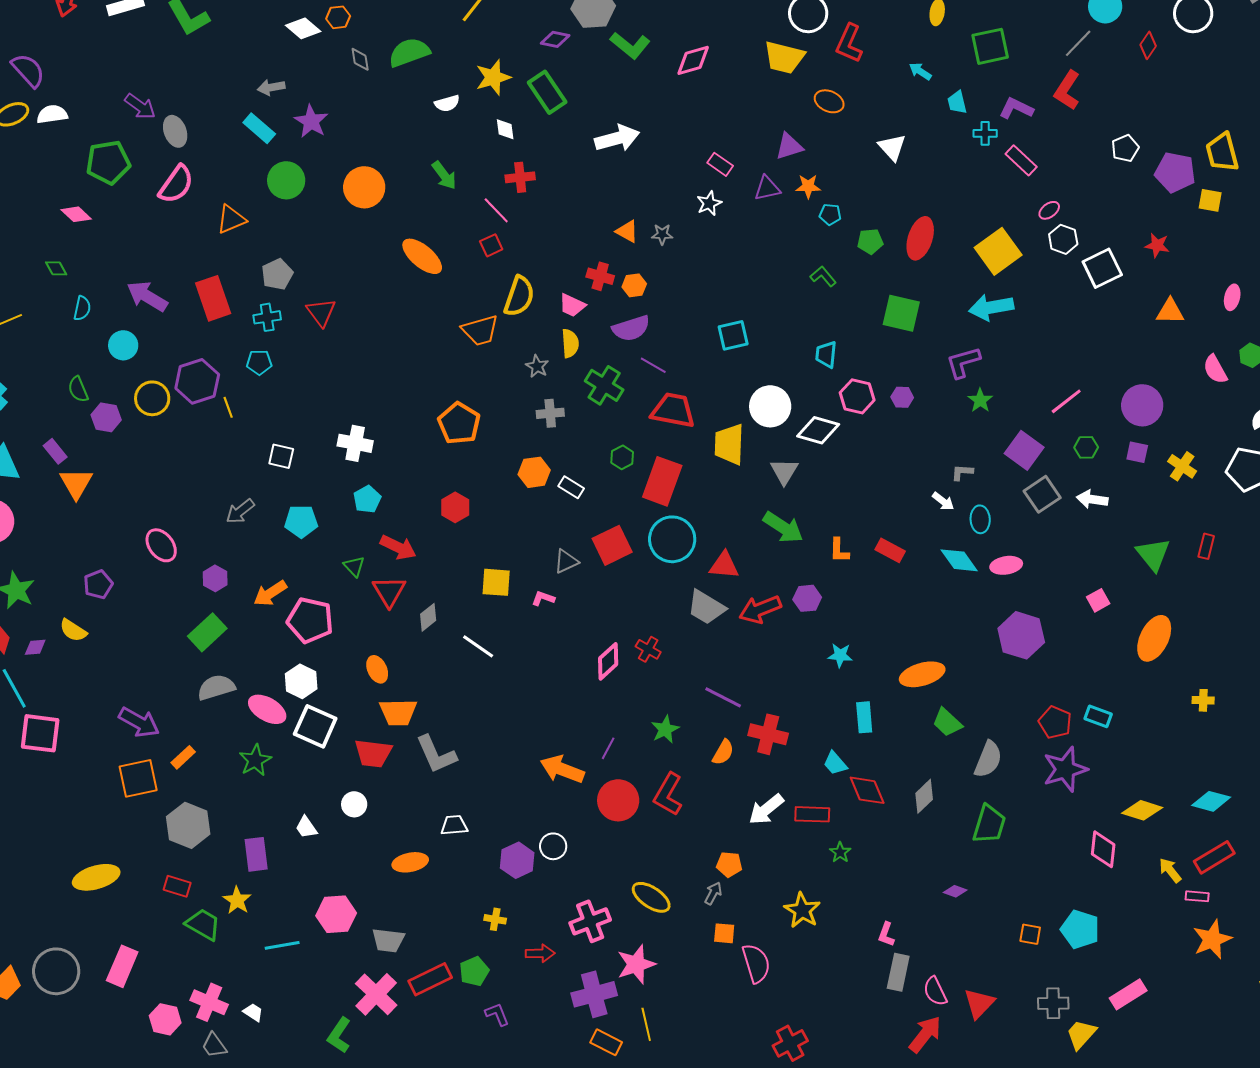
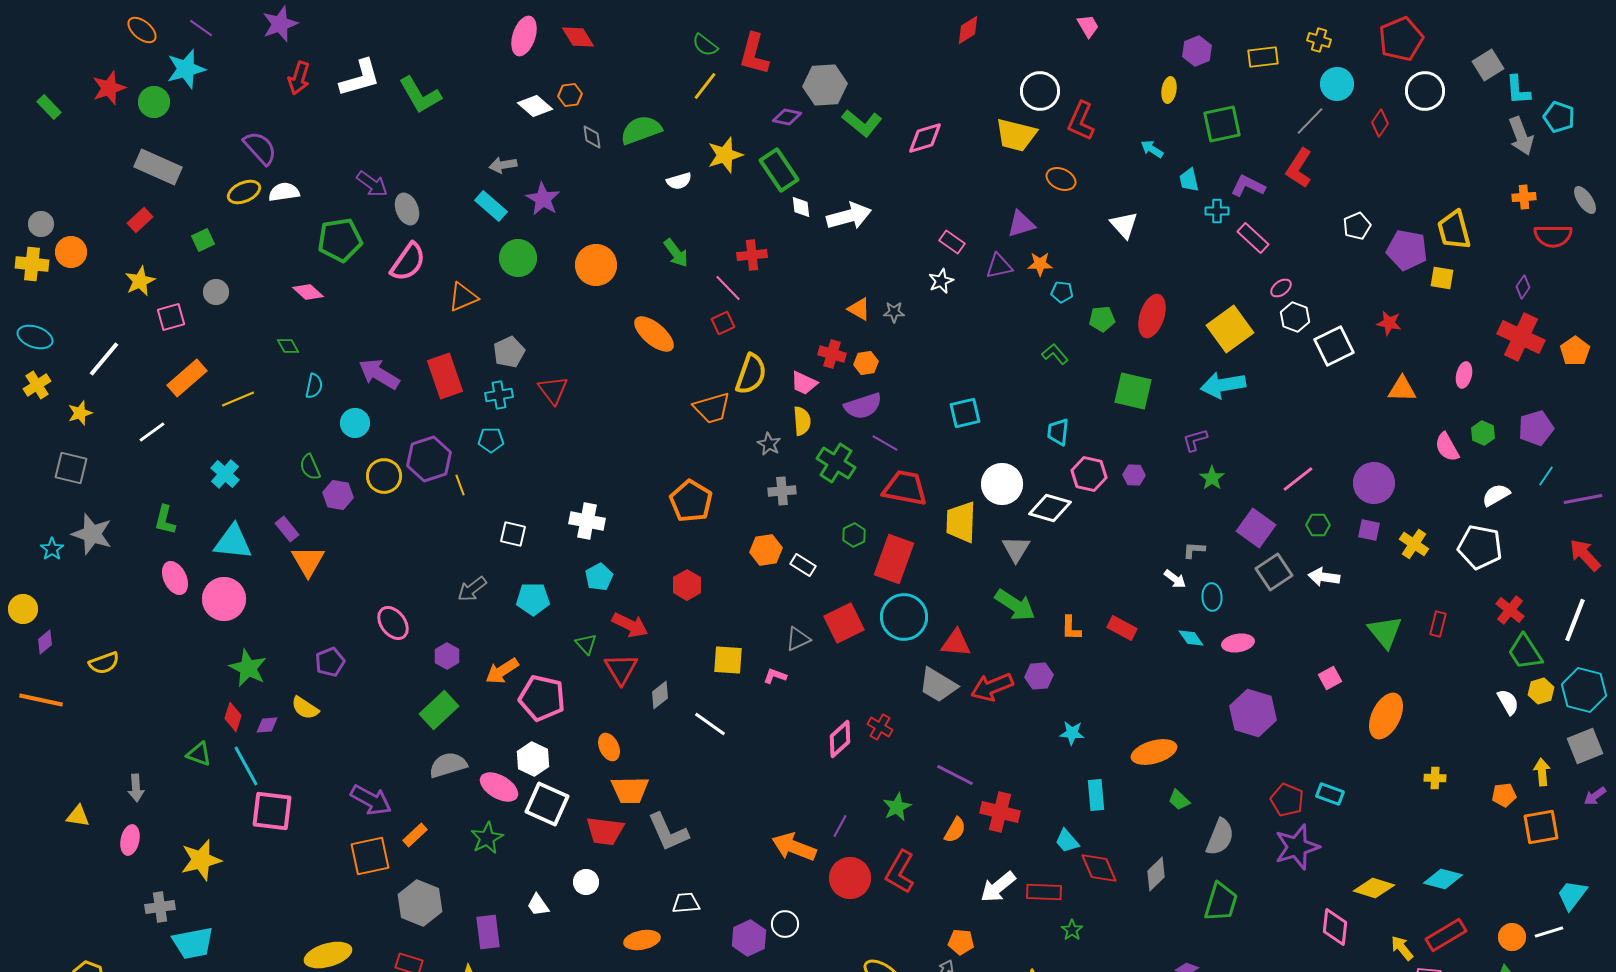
white diamond: (505, 129) -> (801, 207), moved
purple L-shape: (963, 362) -> (1195, 440), size x0.7
cyan diamond: (959, 560) -> (1191, 638), size x0.7
green trapezoid: (947, 722) -> (1179, 800), size x0.7

